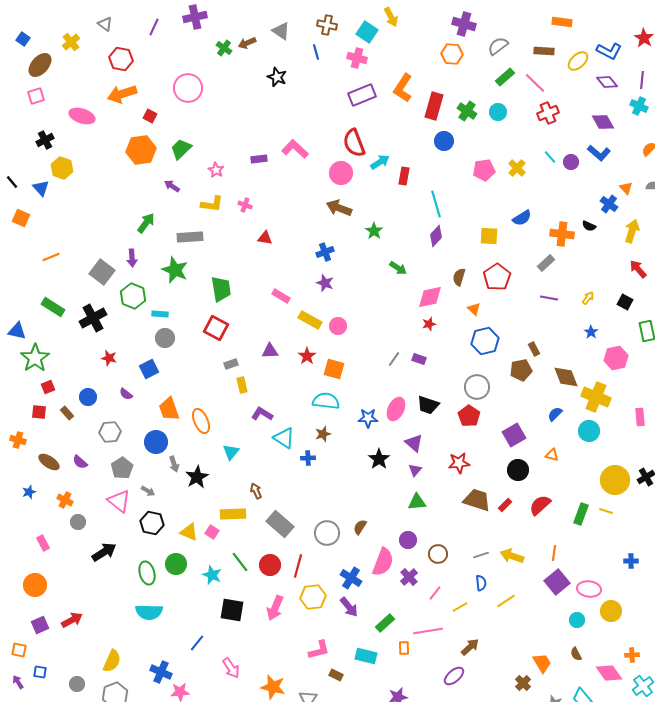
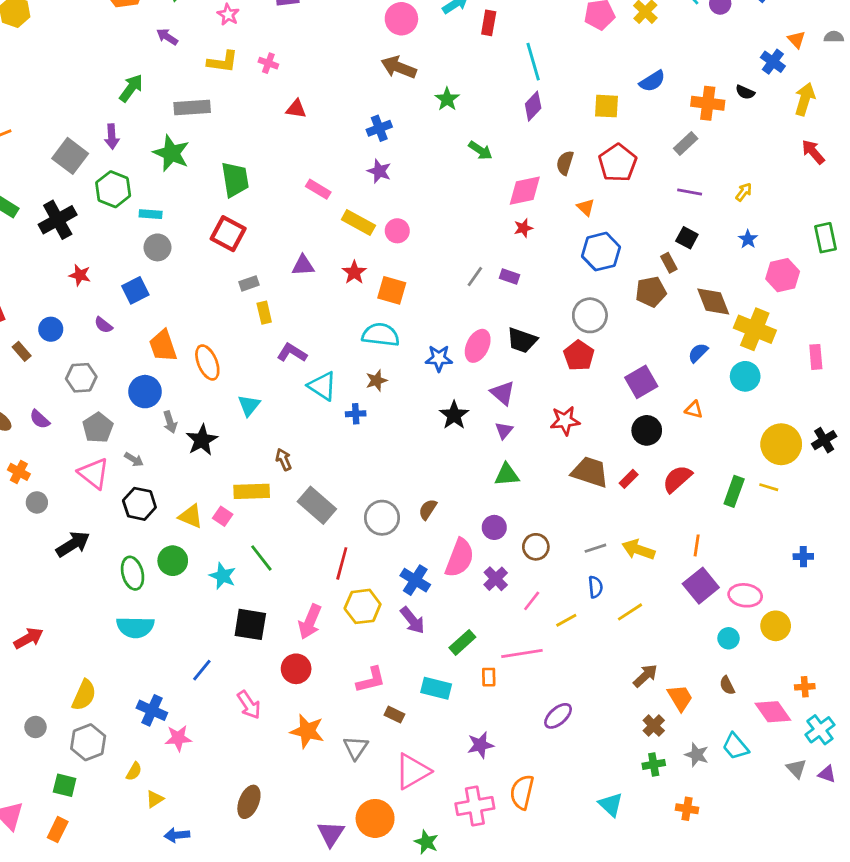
black square: (625, 302) -> (687, 238), moved
red circle: (270, 565) -> (296, 669), moved
brown arrow: (470, 647) -> (645, 676), moved

